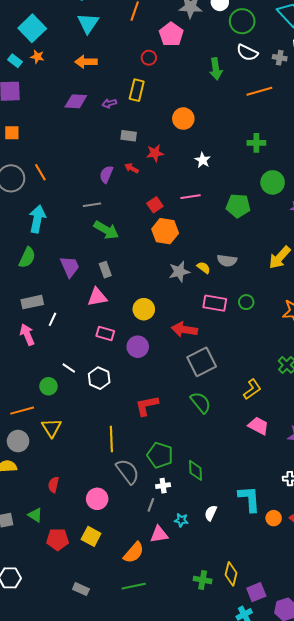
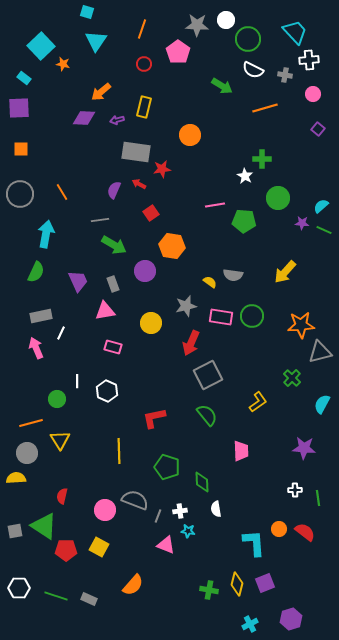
orange star: (37, 57) -> (63, 64), moved
red circle: (149, 58) -> (144, 64), moved
orange arrow: (86, 62) -> (101, 92), moved, turned -40
green arrow: (216, 69) -> (222, 86), turned -50
gray rectangle: (129, 136) -> (136, 152), size x1.8
white star: (203, 160) -> (245, 176), moved
orange line: (40, 172) -> (62, 192), moved
pink line: (190, 197) -> (215, 205), moved
red square: (155, 205) -> (151, 213), moved
gray star: (179, 272) -> (186, 306), moved
green circle: (246, 302) -> (252, 316), size x1.5
red arrow: (184, 329) -> (191, 343), turned -75
purple circle: (138, 347) -> (145, 271), moved
white line: (69, 368) -> (77, 381), turned 56
pink trapezoid: (258, 426) -> (241, 451), moved, turned 60
gray semicircle: (128, 471) -> (135, 500), moved, turned -32
white cross: (163, 486) -> (180, 511), moved
cyan L-shape: (249, 499) -> (254, 543), moved
white semicircle: (211, 513) -> (216, 509), moved, turned -35
green triangle: (35, 515) -> (44, 526), size x1.8
pink triangle: (159, 534) -> (166, 545), turned 30
orange semicircle: (134, 553) -> (133, 585), moved
green line: (134, 586) -> (56, 596), moved, turned 30
purple square: (256, 592) -> (265, 583), moved

